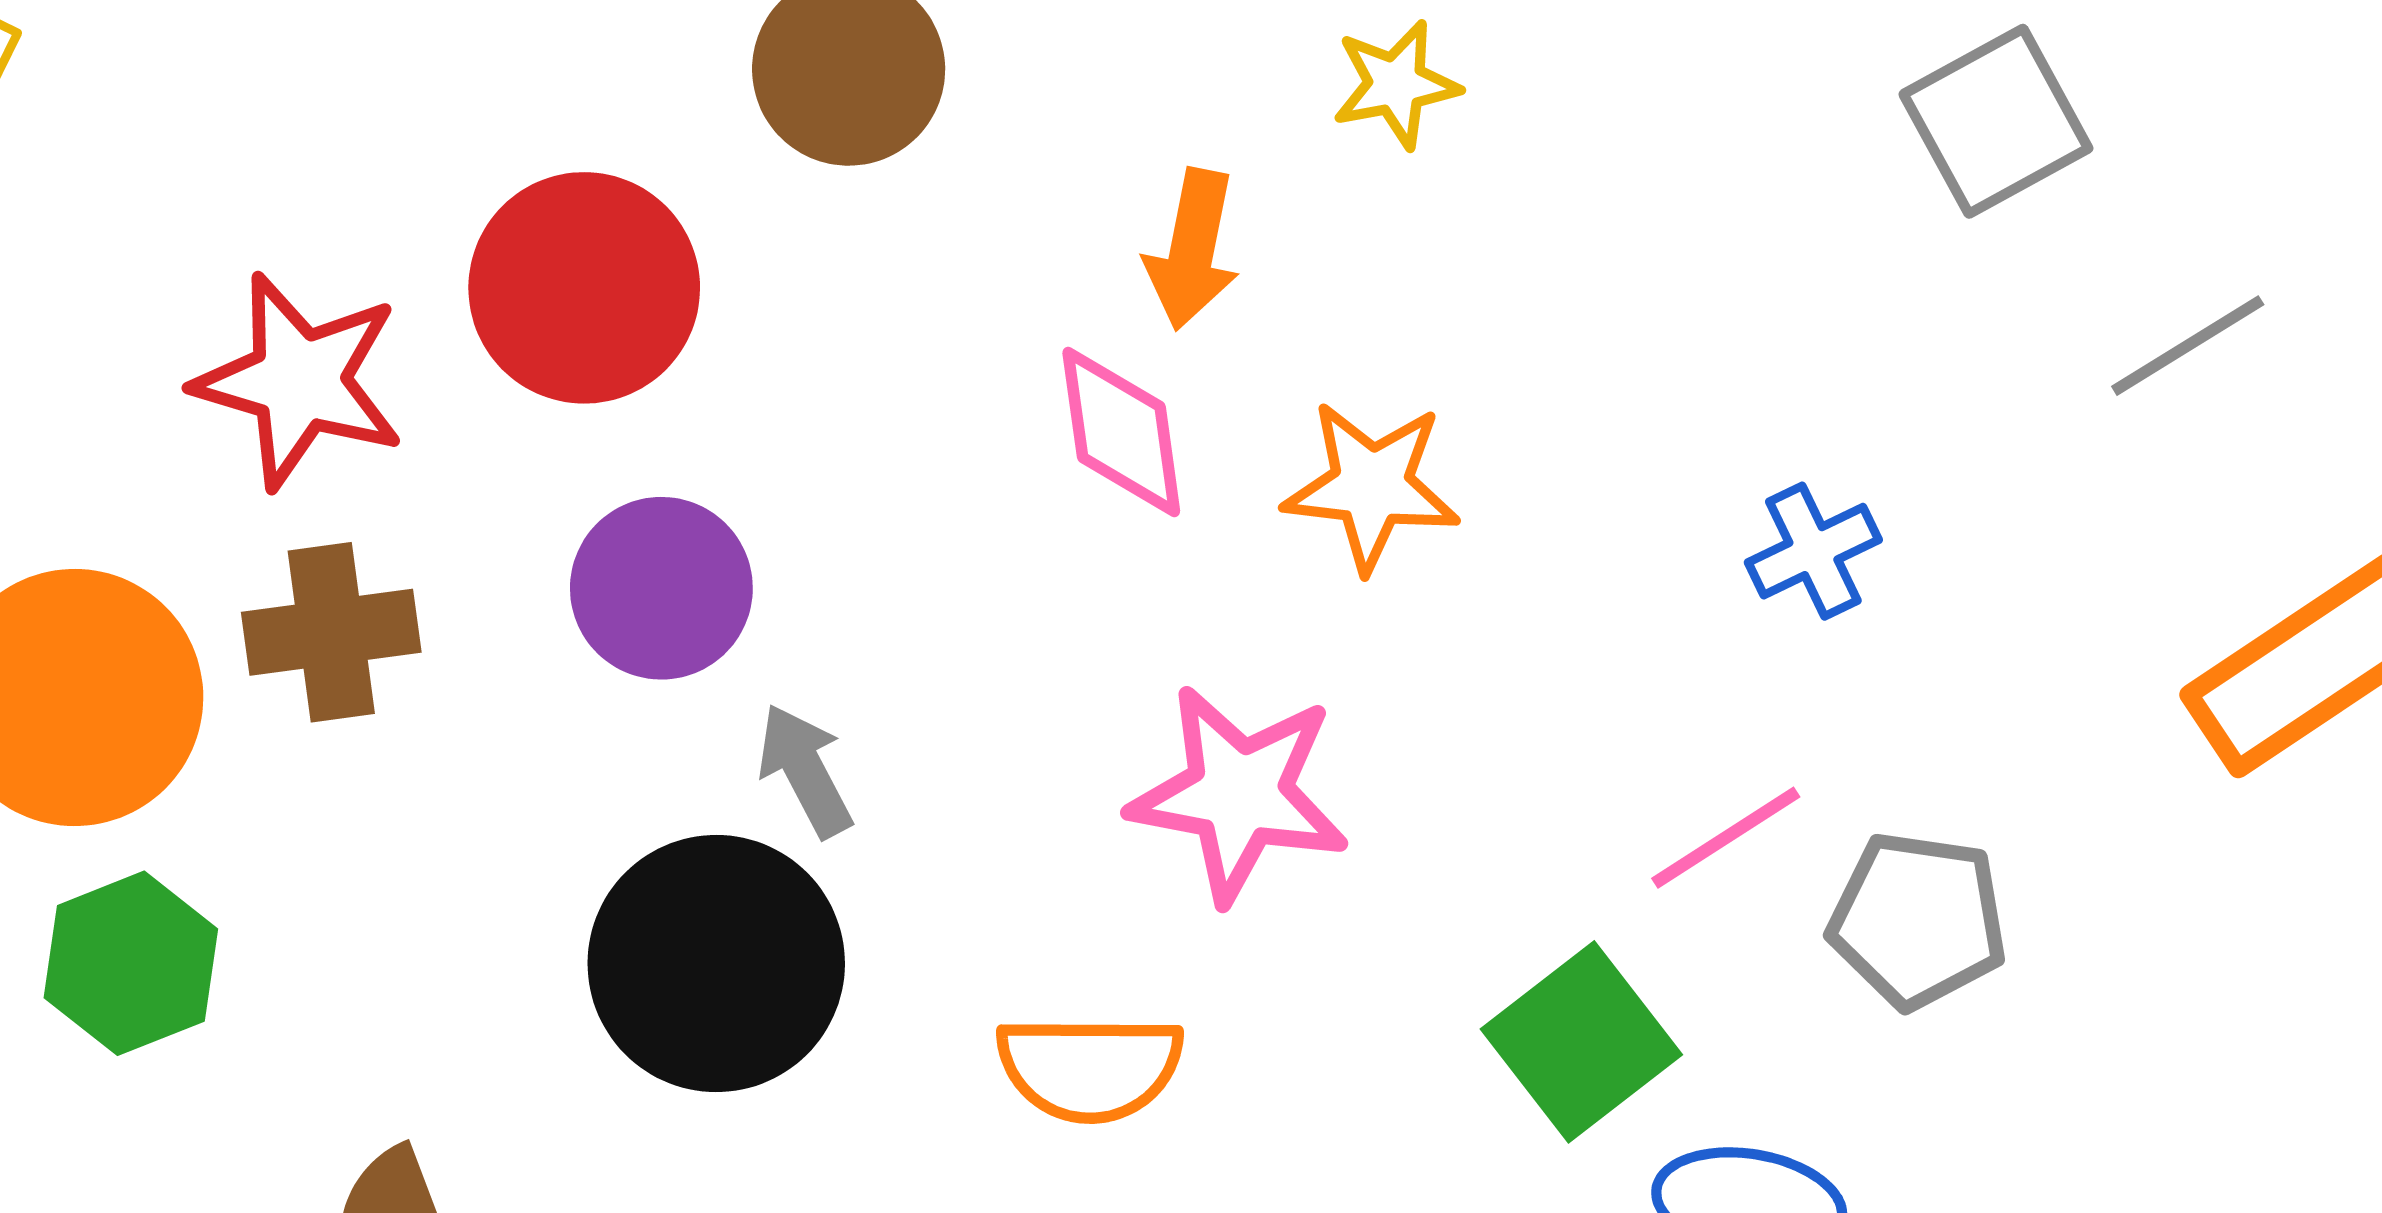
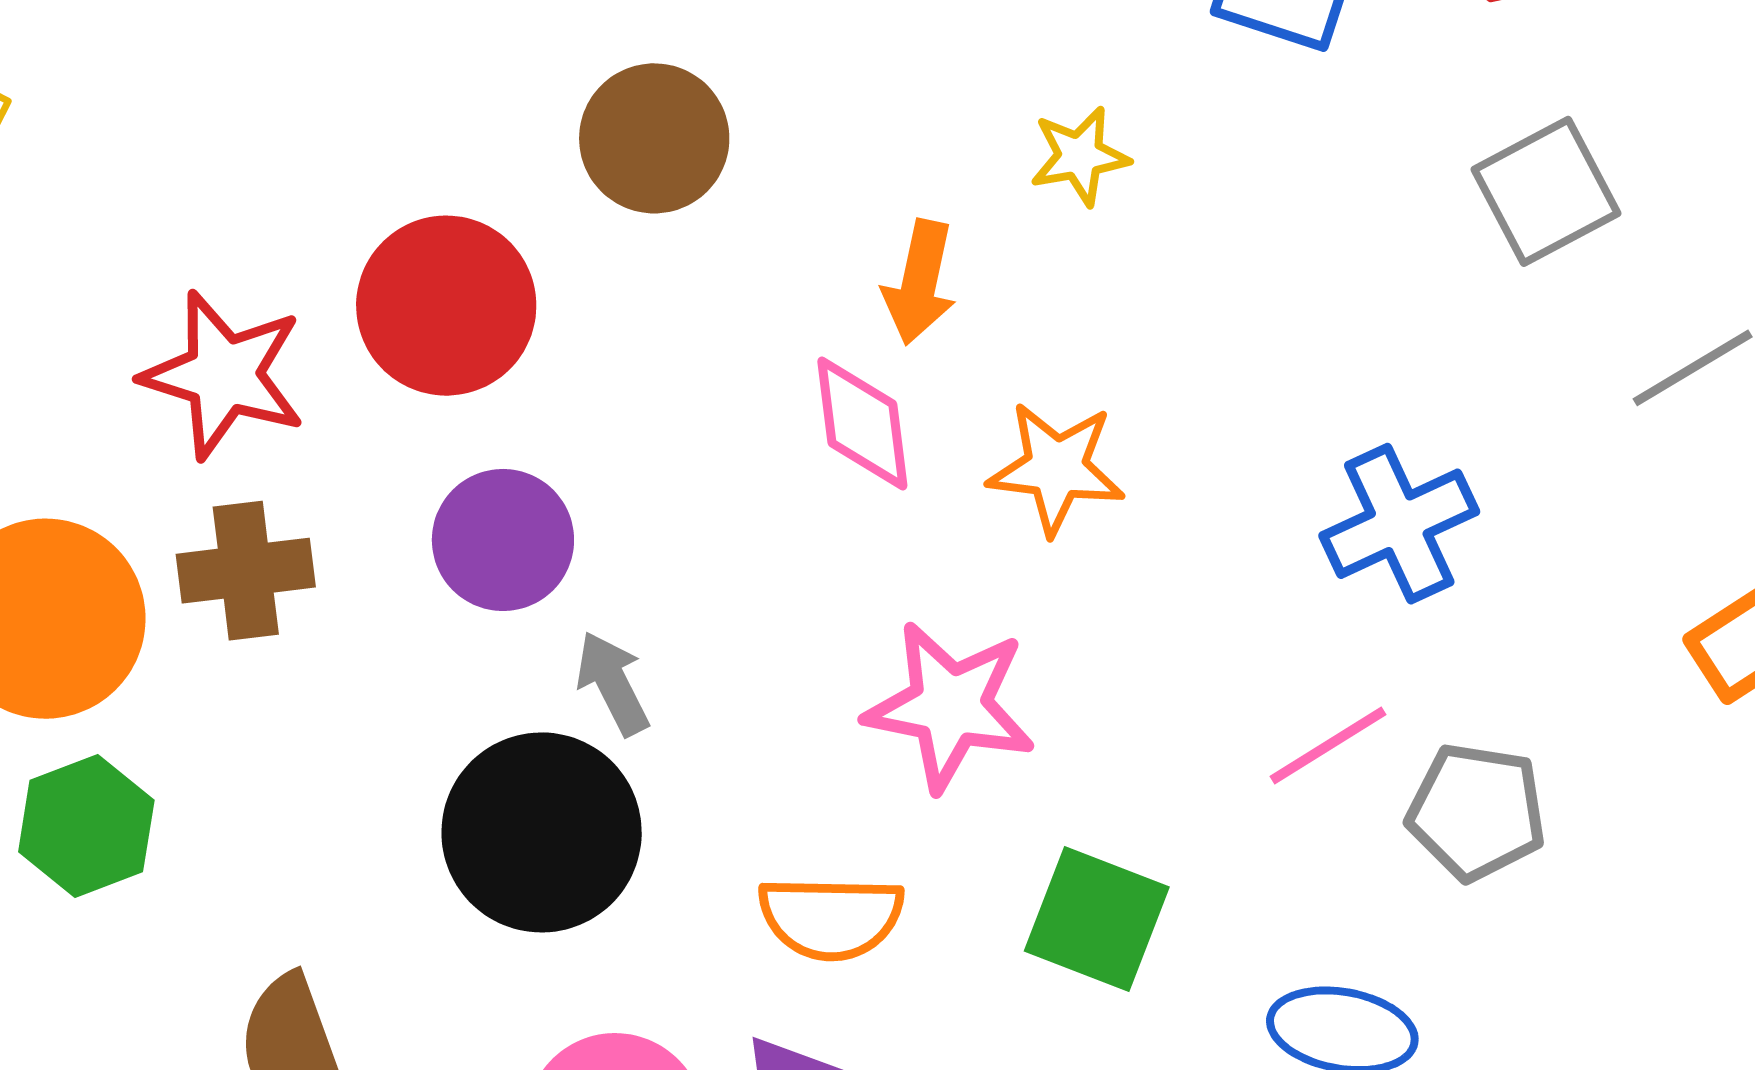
blue cross: (1813, 551) -> (1399, 524), size x1.5
green square: (1581, 1042) -> (1097, 919), moved, turned -32

